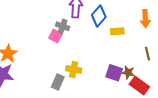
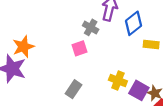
pink square: (55, 36) -> (80, 48), moved, turned 32
yellow cross: (74, 69) -> (118, 81), moved

